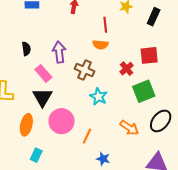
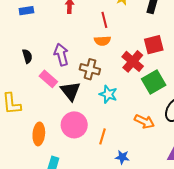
red cross: (127, 69) -> (133, 61), size x1.5
black triangle: (42, 97) -> (70, 91), moved

